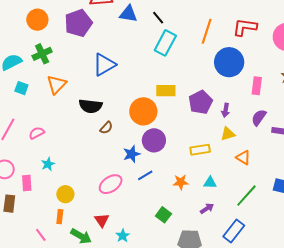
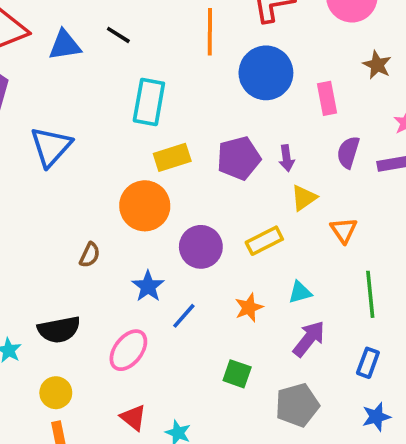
cyan rectangle: (165, 43) -> (149, 102), moved
purple pentagon: (200, 102) -> (239, 158), turned 30
black semicircle: (91, 106) -> (59, 330), moved
purple circle: (154, 140) -> (201, 247), moved
orange triangle: (243, 158) -> (344, 230), turned 42
green line: (246, 196) -> (370, 294), turned -30
purple arrow: (207, 209) -> (309, 339), size x1.5
blue rectangle: (234, 231) -> (368, 363), size x0.7

